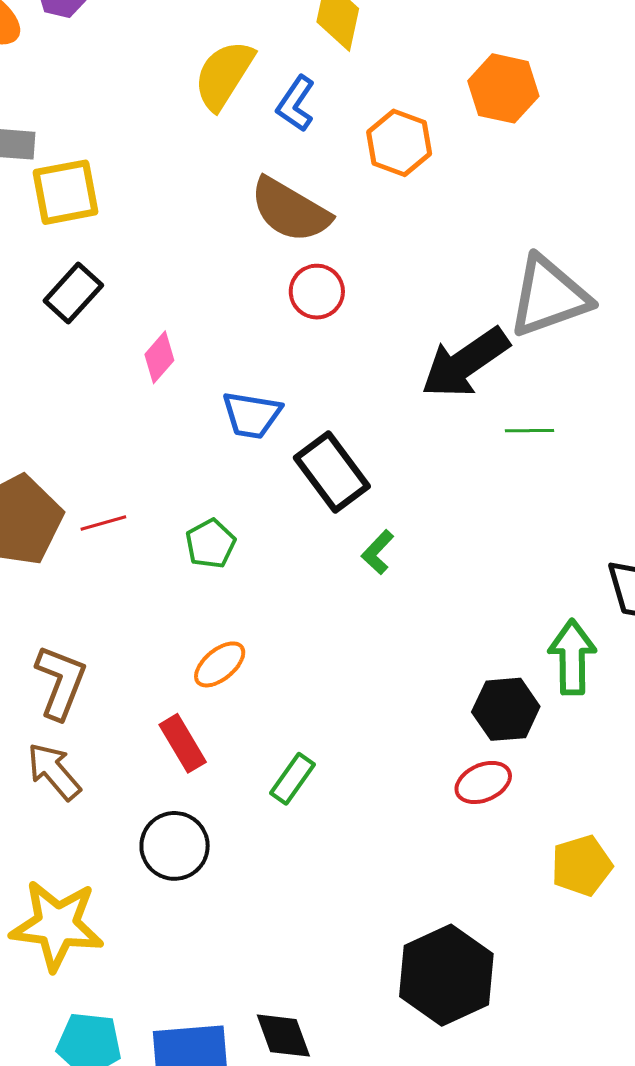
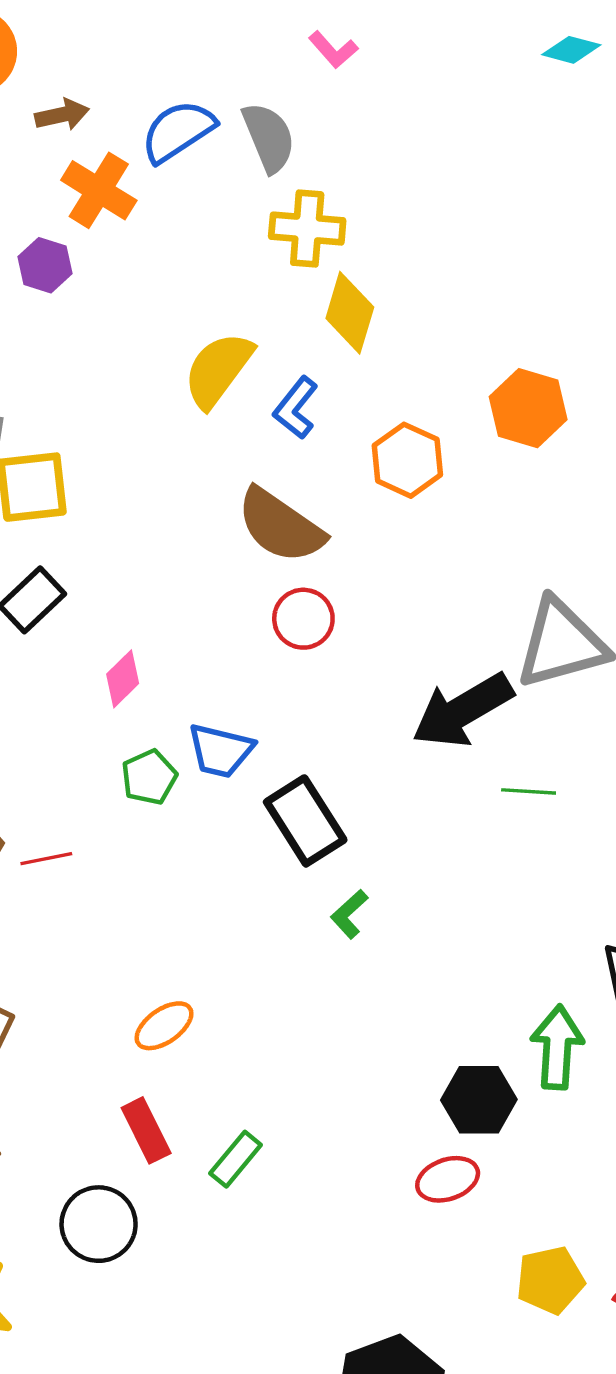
green pentagon: (210, 544) -> (149, 777), moved
red rectangle: (183, 743) -> (146, 1130), moved

